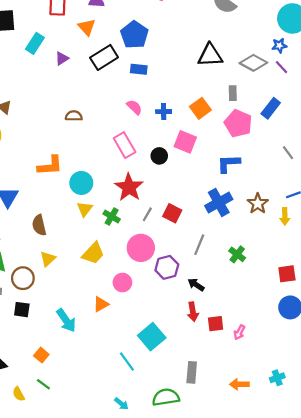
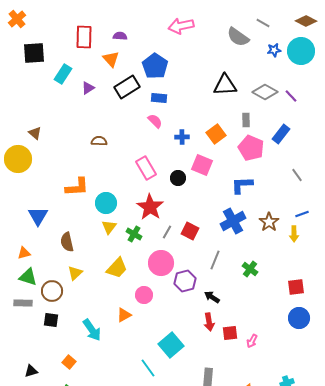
blue star: (279, 46) -> (274, 50), moved
pink semicircle: (134, 107) -> (155, 121), moved

